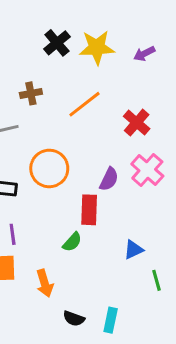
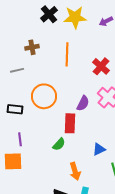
orange line: (85, 104) -> (67, 54), turned -50
orange arrow: (45, 283) -> (75, 171), moved

